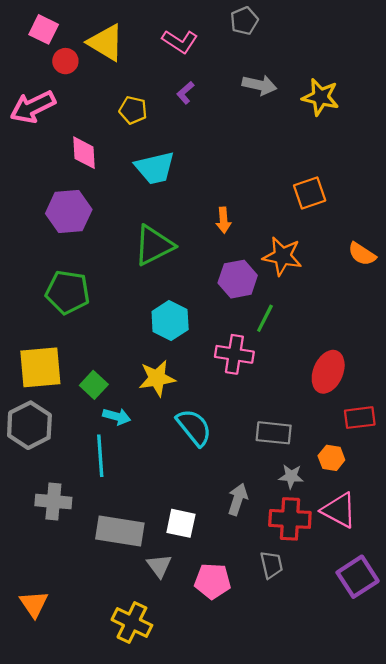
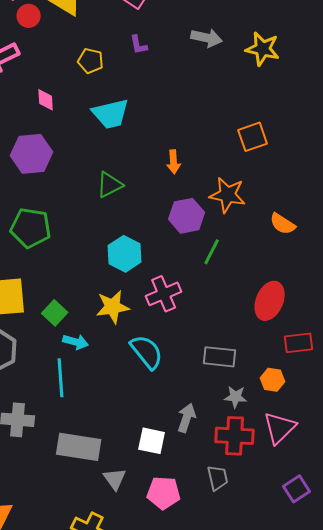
purple L-shape: (185, 93) -> (139, 45), turned -60
pink diamond: (84, 153) -> (46, 100), size x0.7
green triangle: (154, 245) -> (110, 185), size x0.7
orange semicircle: (362, 254) -> (283, 224), moved
pink cross: (234, 354) -> (164, 294), moved, turned -32
pink triangle: (339, 510) -> (280, 428), turned 48
white square: (181, 523) -> (152, 441), moved
purple square: (358, 577) -> (297, 489), size x0.7

